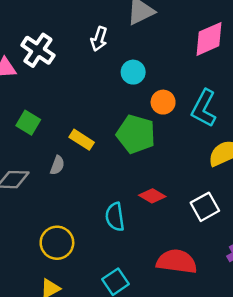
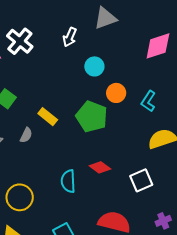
cyan L-shape: (204, 108) -> (148, 101), size x0.7

